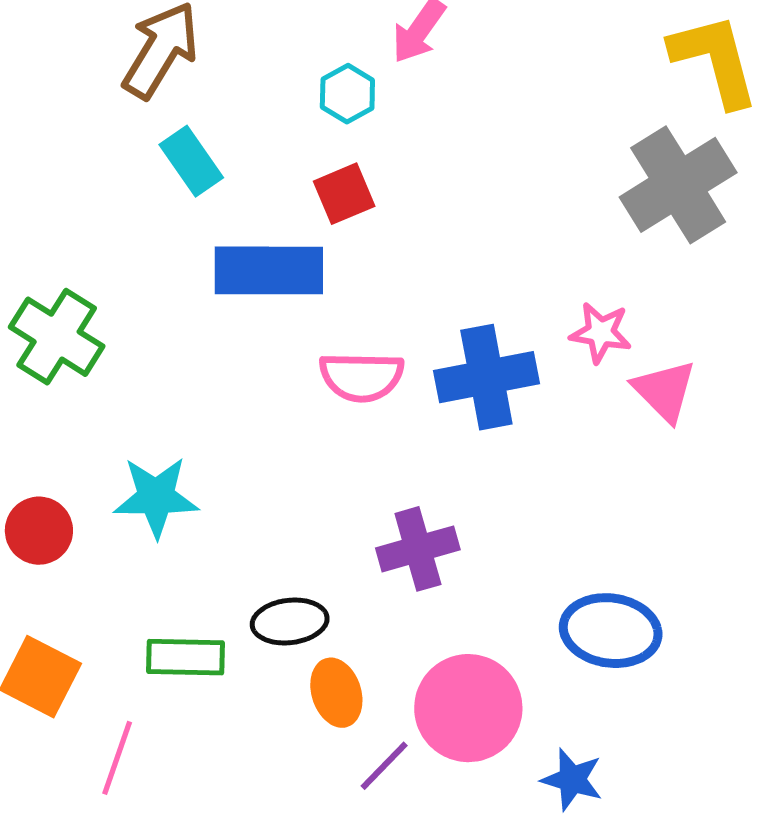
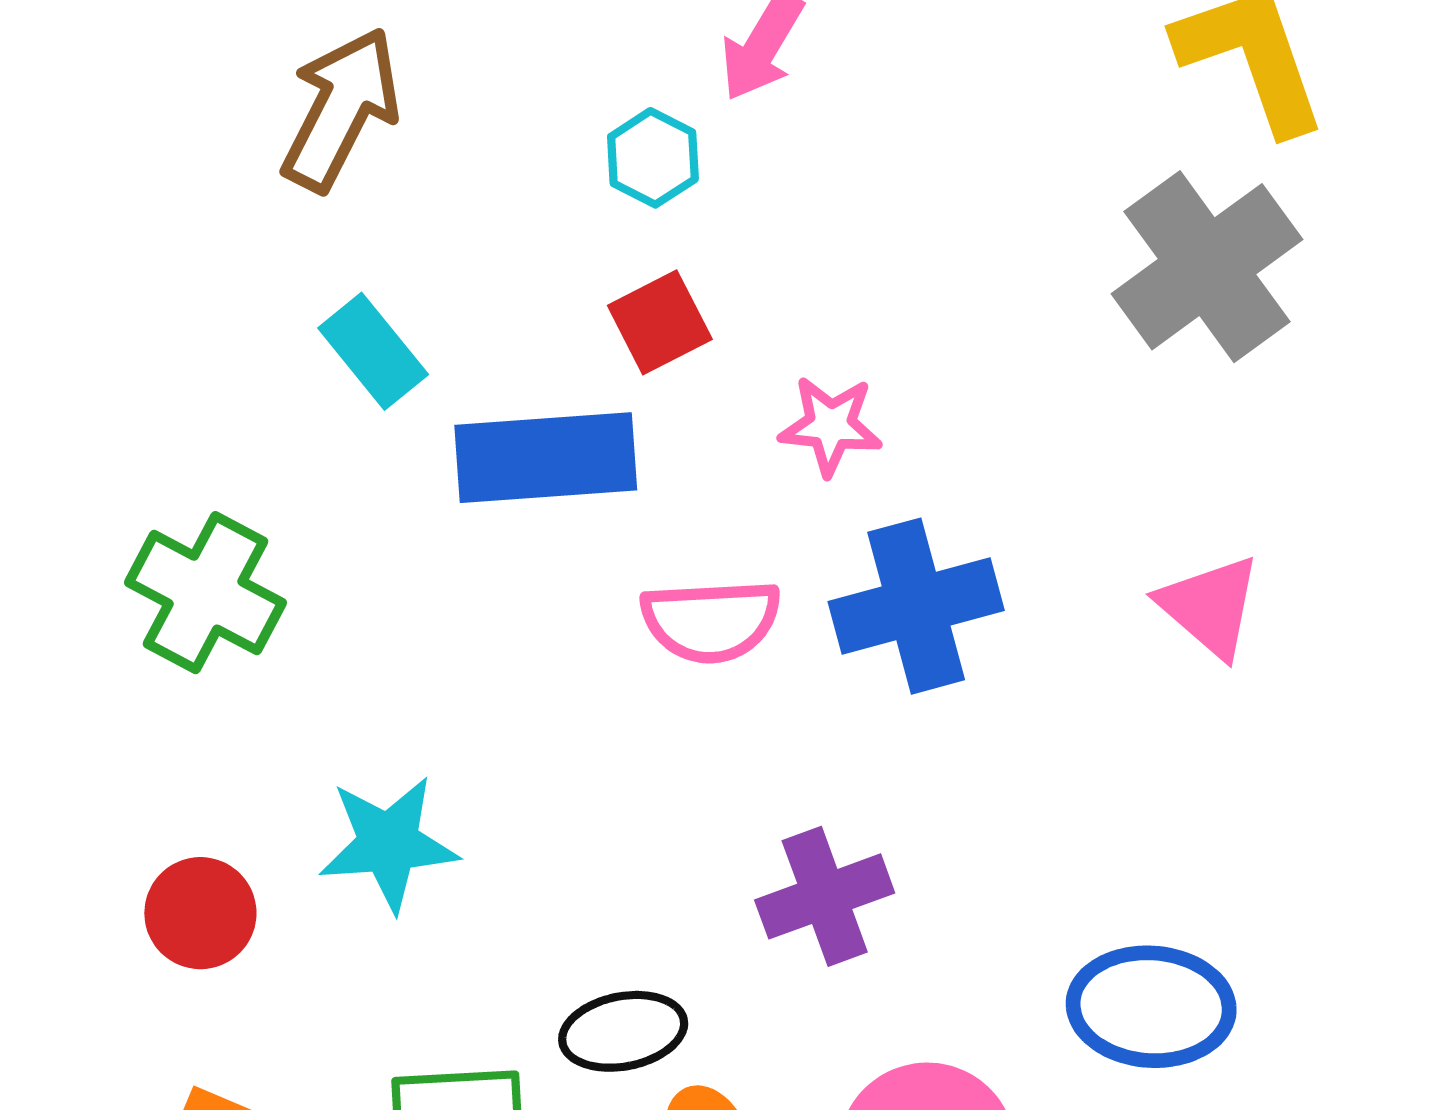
cyan rectangle: (191, 161) -> (373, 351), moved
pink star: (601, 333) -> (831, 426), moved

